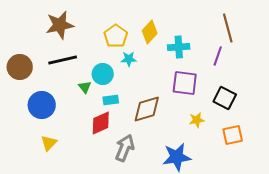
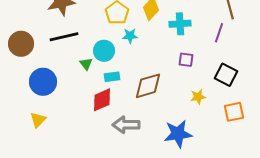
purple square: (185, 83) -> (186, 60), size x0.6
yellow triangle: (49, 143) -> (38, 120), moved
gray arrow: (125, 148) -> (126, 125), turned -112

